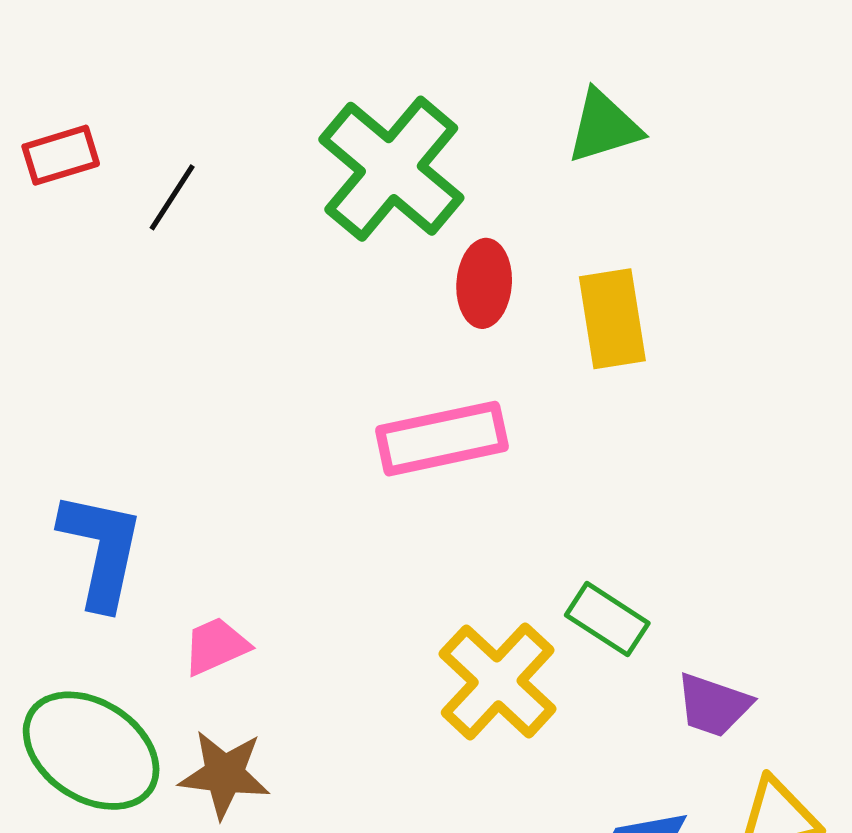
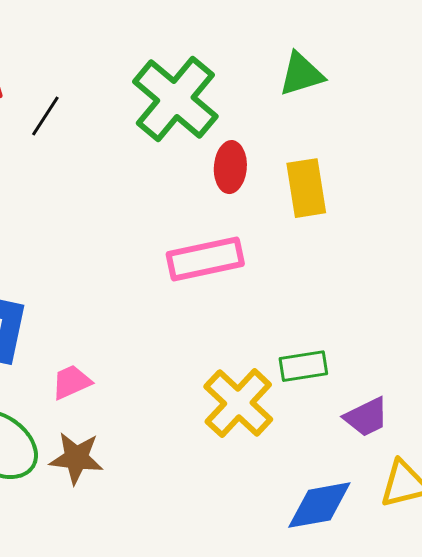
green rectangle: (607, 619) -> (303, 366), turned -42
purple trapezoid: (714, 705) -> (366, 417), turned -45

